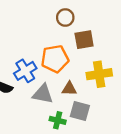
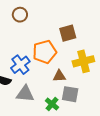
brown circle: (65, 18) -> (20, 15), moved
gray triangle: (43, 94) -> (25, 94), moved
green cross: (58, 120) -> (52, 104), turned 32

